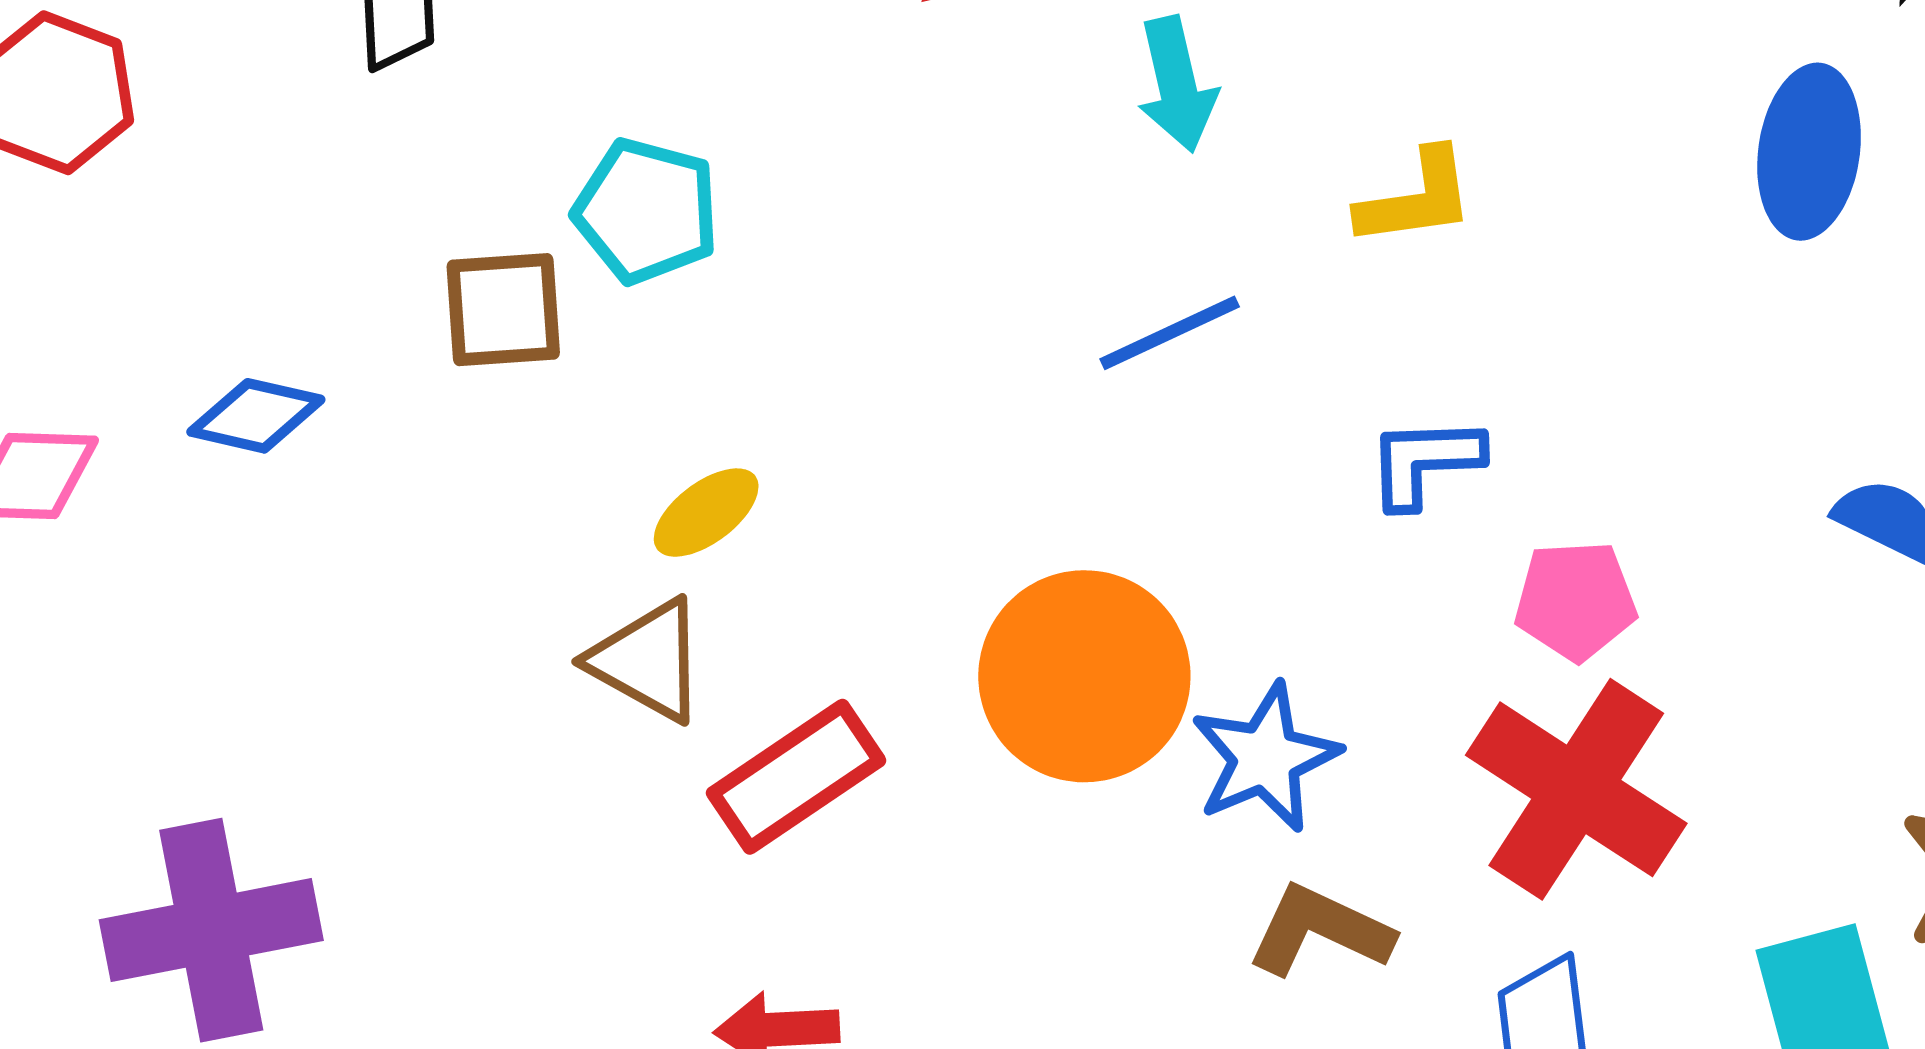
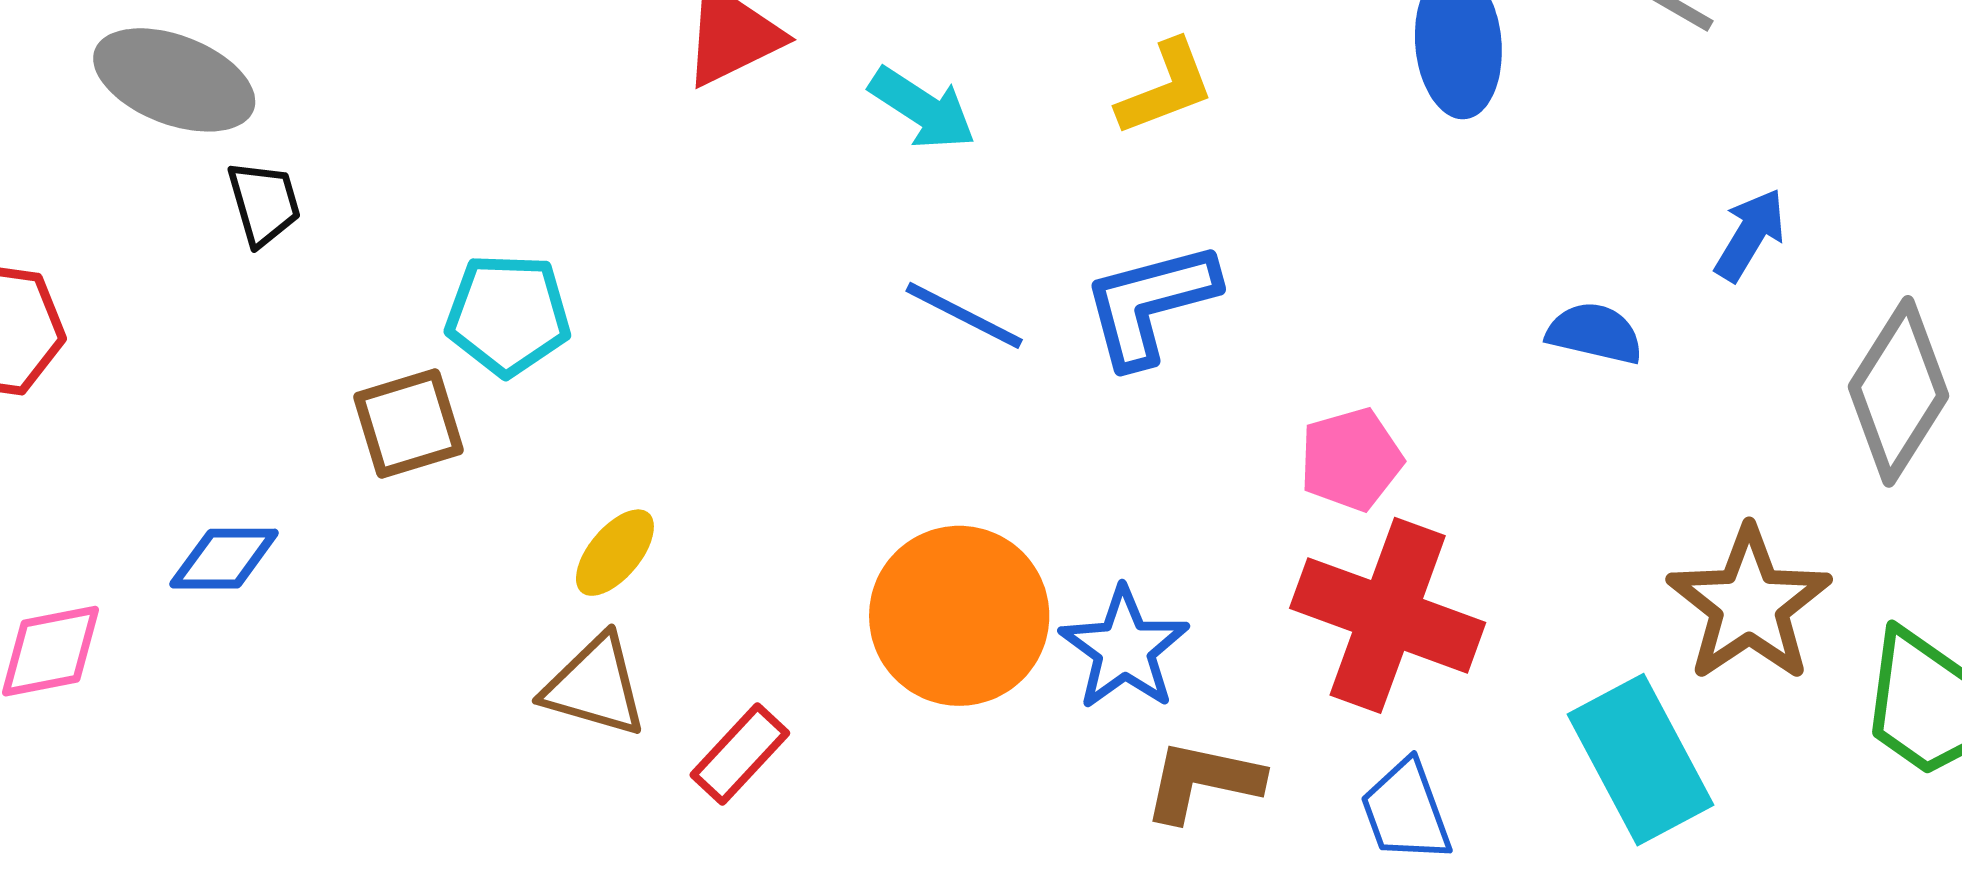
cyan arrow: (1177, 84) -> (923, 108), turned -31
yellow L-shape: (1416, 198) -> (1166, 88), moved
blue line: (1170, 333) -> (964, 315), turned 65
blue L-shape: (1425, 462) -> (1150, 304), moved, size x1.4
red rectangle: (796, 777) -> (740, 754), size x0.7

